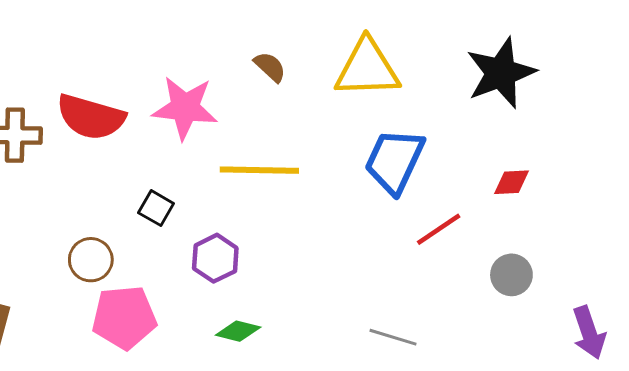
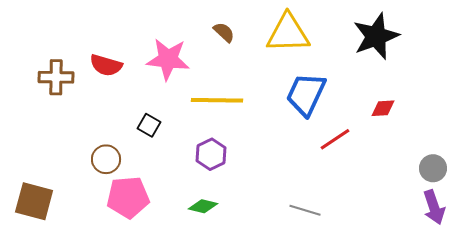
red semicircle: (91, 117) -> (106, 65), size x0.7
purple hexagon: (215, 258) -> (211, 154), moved
gray circle: (511, 275) -> (433, 168), moved

